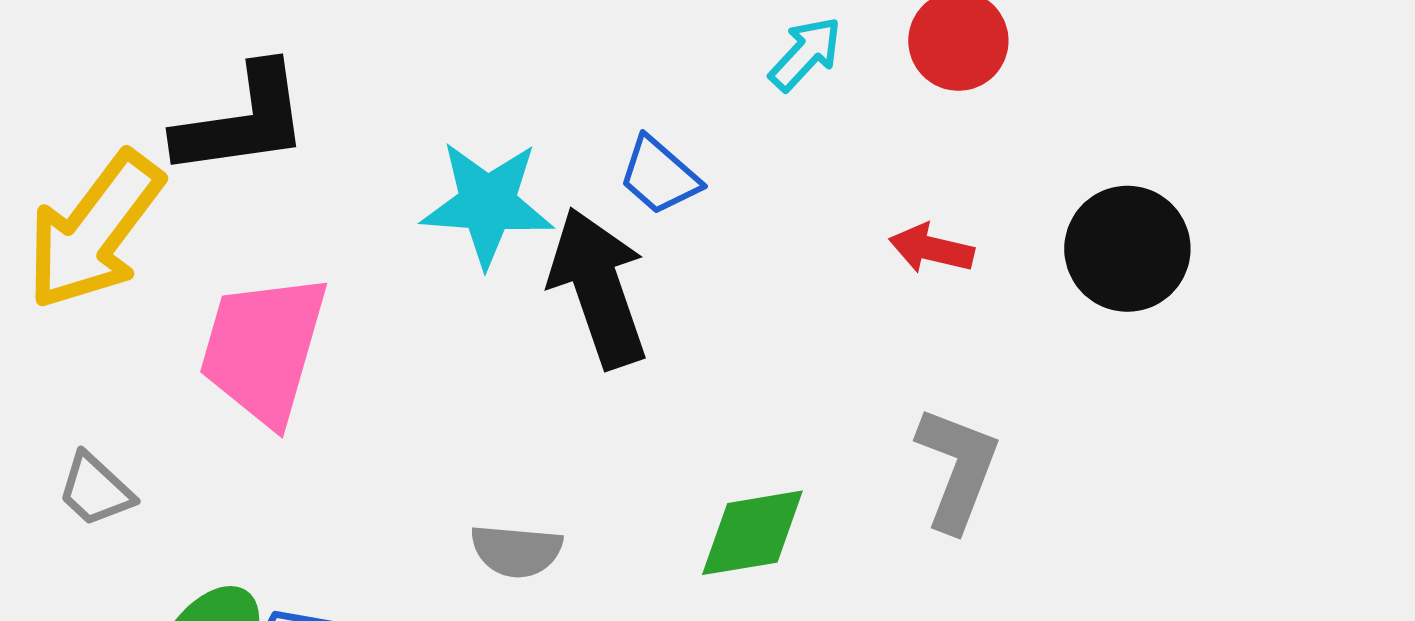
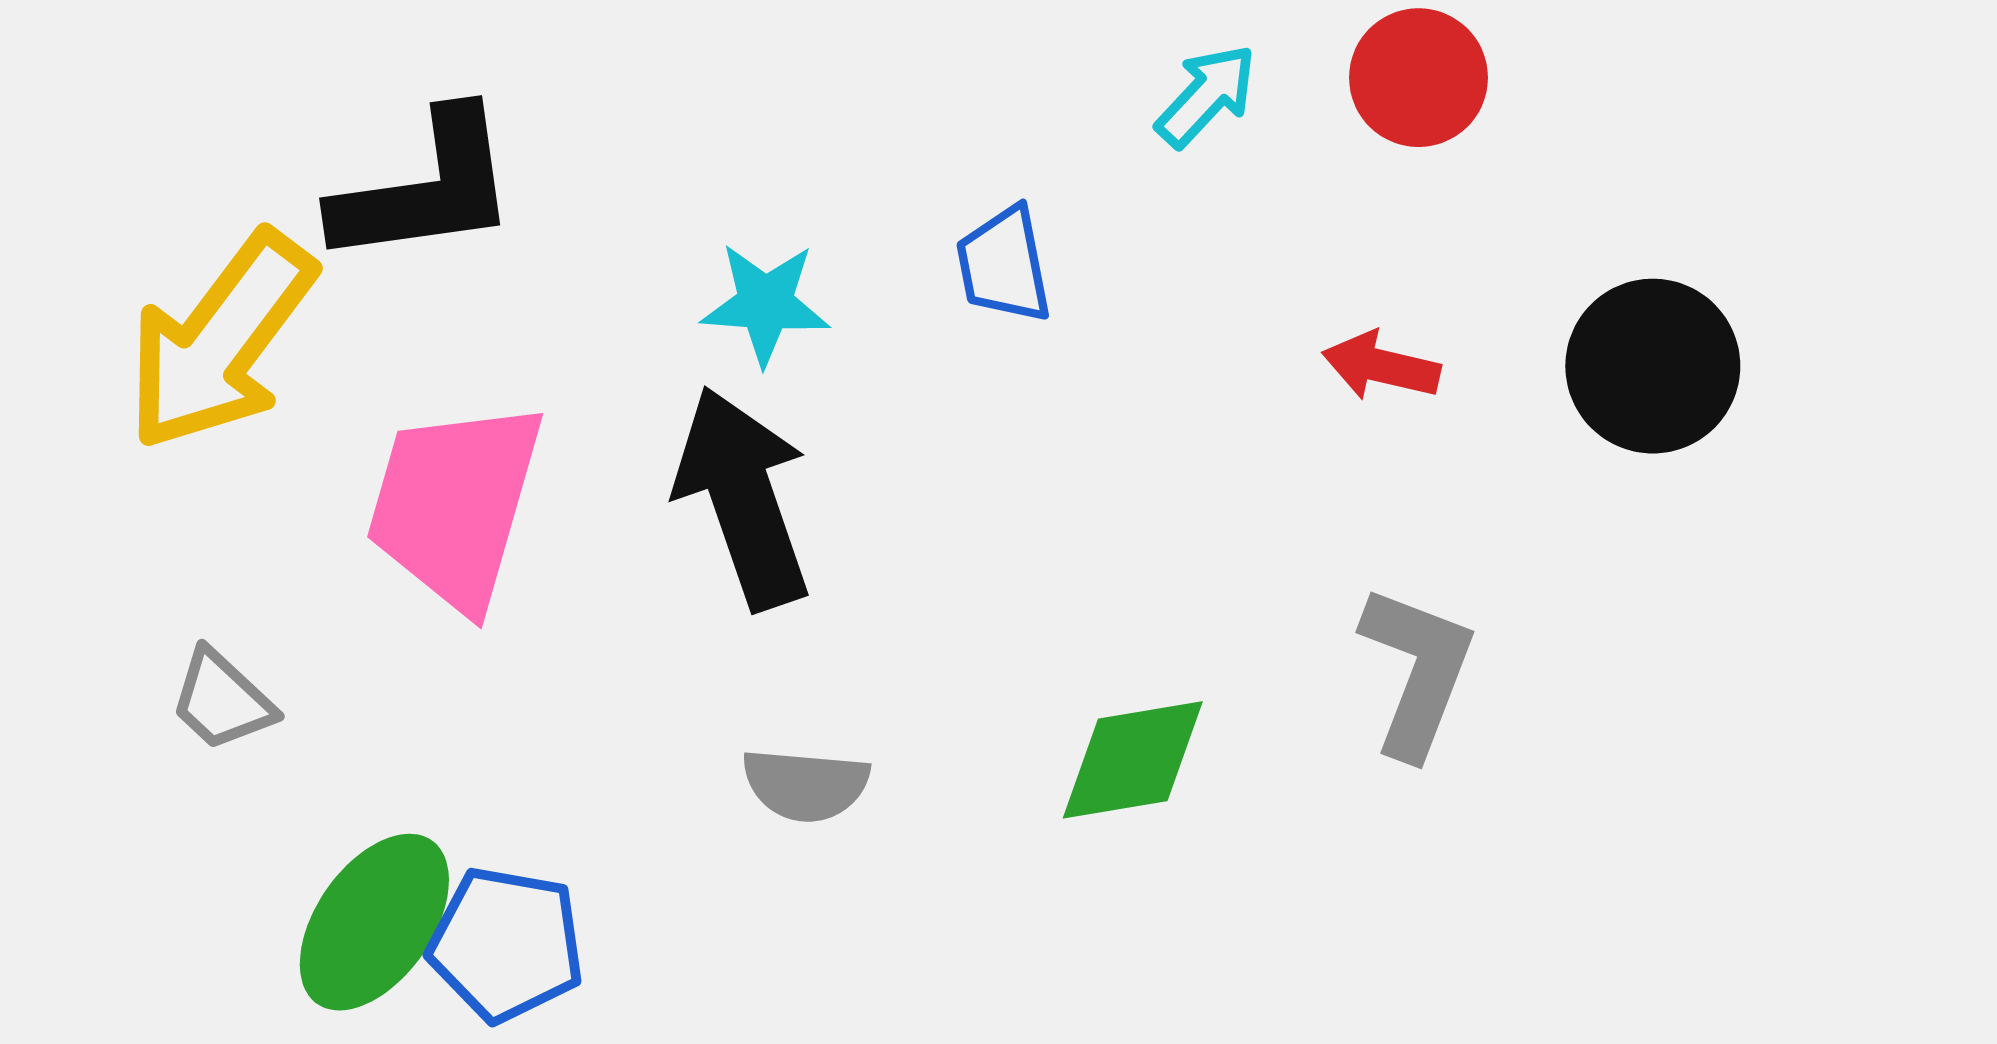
blue trapezoid: (659, 176) -> (1004, 265), turned 38
cyan star: (487, 204) -> (765, 304), size x0.7
black arrow: (598, 288) -> (743, 498), moved

